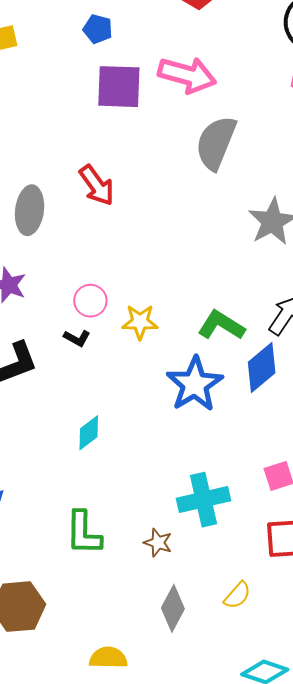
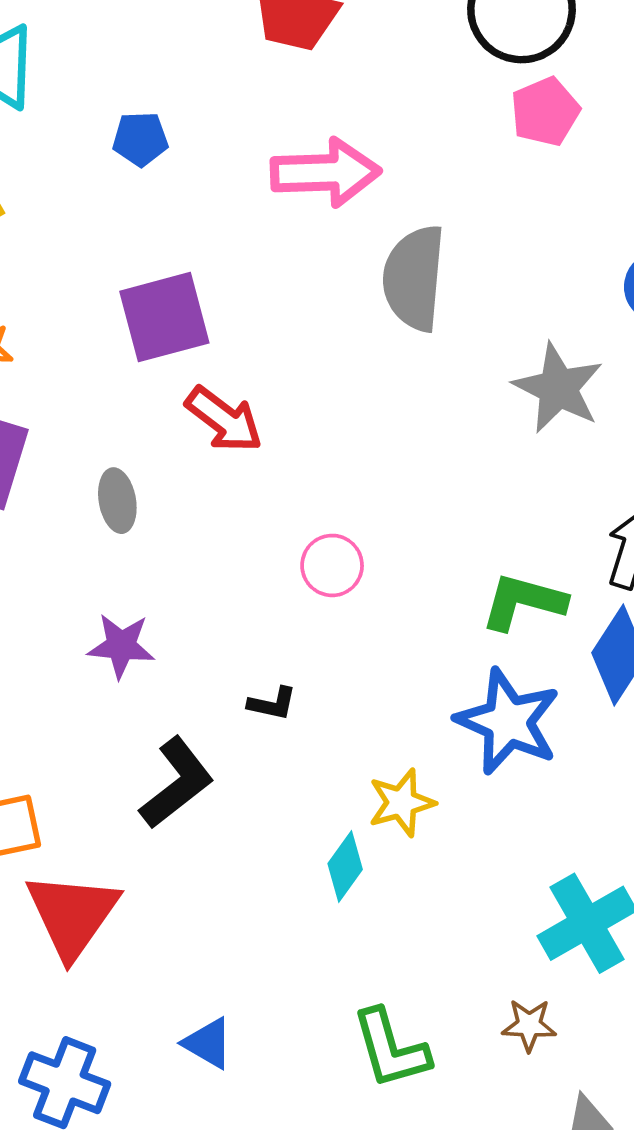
purple square: (119, 87) -> (164, 317), moved
gray ellipse: (30, 210) -> (117, 501), size x0.7
pink circle: (90, 301) -> (332, 565), moved
yellow star: (140, 322) -> (401, 803), moved

